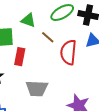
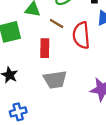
red rectangle: (20, 57) -> (45, 48), moved

